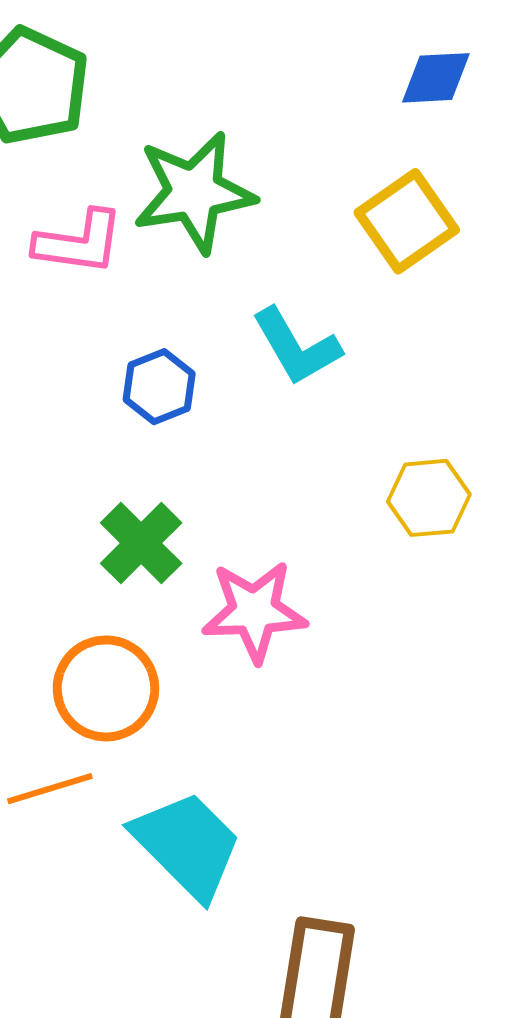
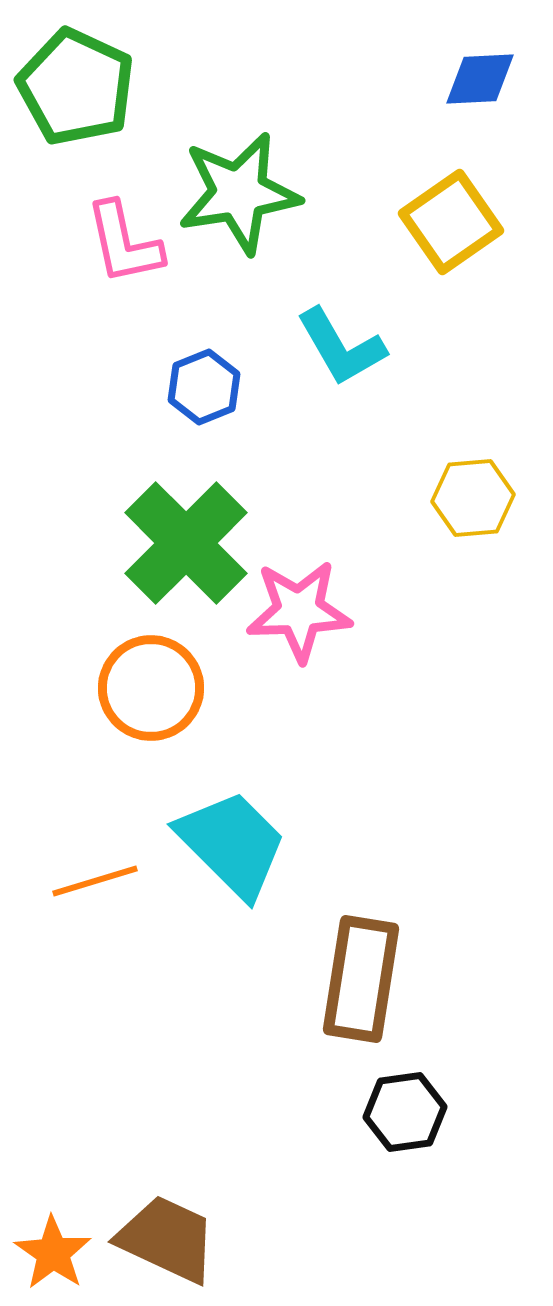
pink L-shape: (79, 242) -> (124, 243), turned 70
green cross: (141, 543) -> (186, 543), size x1.5
orange line: (50, 789) -> (95, 881), moved

